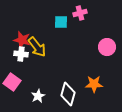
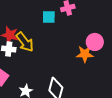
orange star: (94, 84) -> (85, 54), moved

